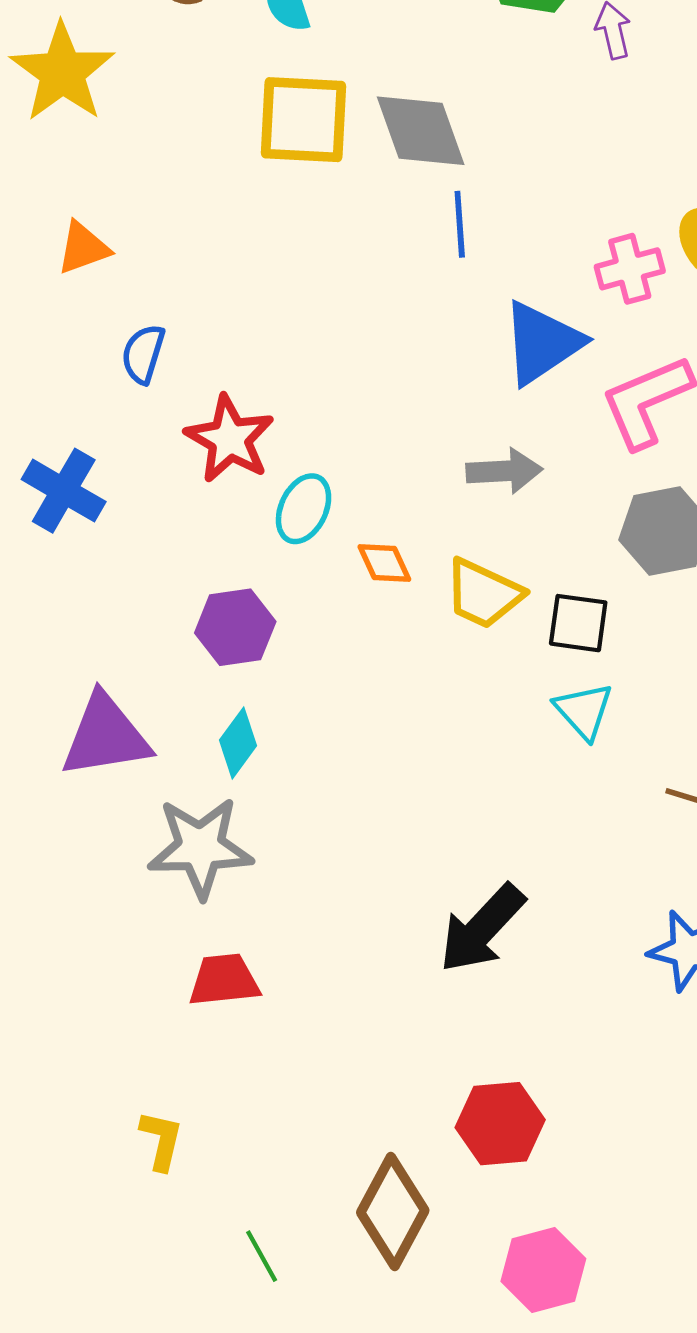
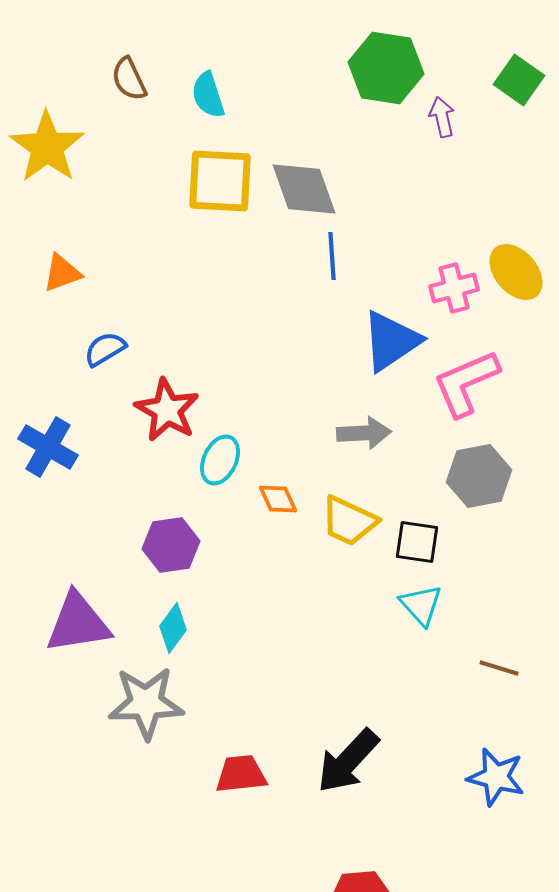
blue semicircle: (143, 354) -> (105, 349), turned 42
red trapezoid: (224, 980) -> (241, 774), moved

